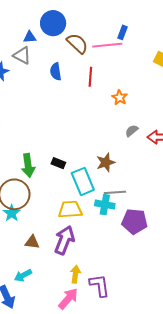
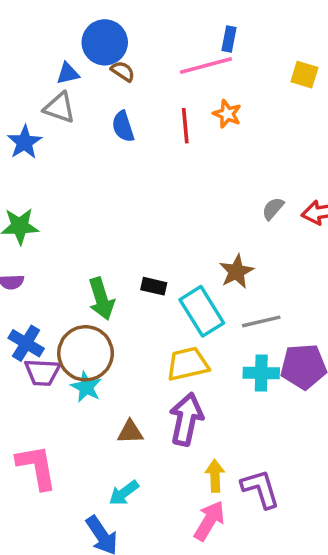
brown semicircle: (77, 43) -> (123, 71), moved, size x0.6
orange star: (120, 97) -> (227, 114), moved
cyan cross: (105, 205) -> (261, 373), moved

